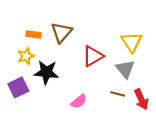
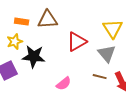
brown triangle: (62, 32) -> (48, 20), turned 45

